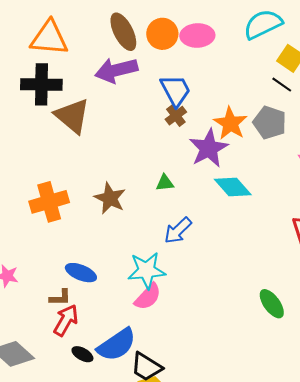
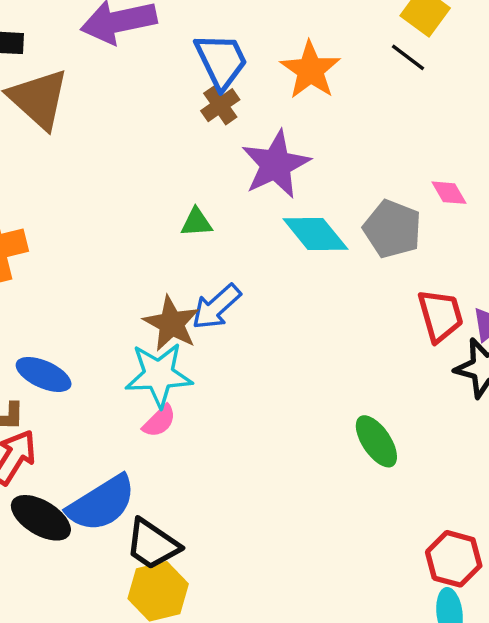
orange star: (230, 123) -> (310, 70), moved
gray pentagon: (270, 123) -> (392, 229), moved
brown star: (110, 198) -> (171, 323), moved
pink semicircle: (148, 297) -> (159, 421), size x0.7
black ellipse: (82, 354) -> (41, 518), size x1.6

